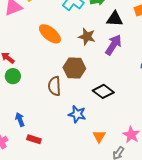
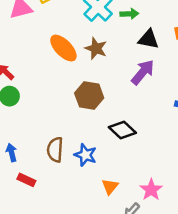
brown star: (87, 37) -> (96, 48), moved
brown semicircle: (54, 86) -> (55, 150), moved

